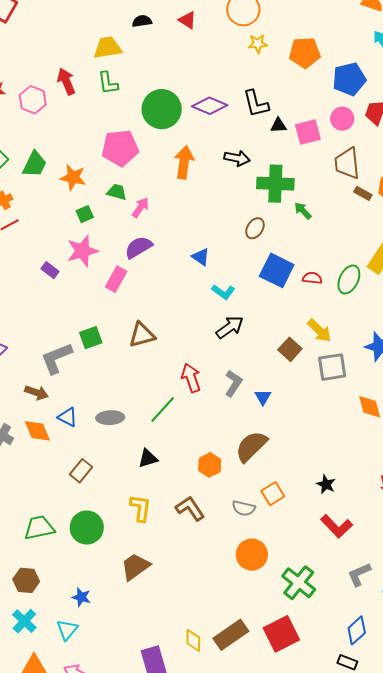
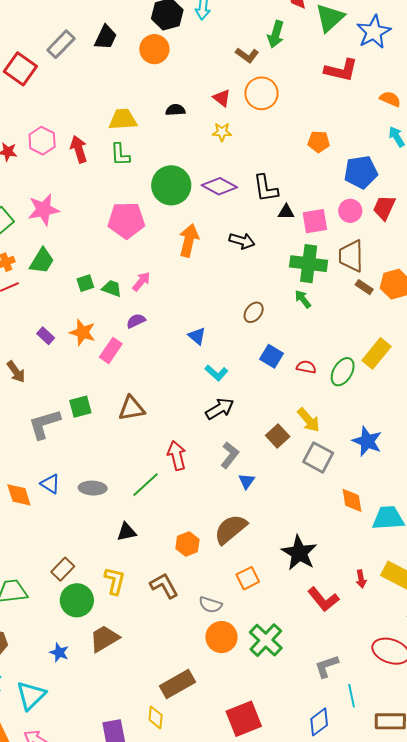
red triangle: (187, 20) -> (222, 98), moved
black semicircle: (142, 21) -> (175, 110), moved
yellow star: (258, 44) -> (222, 132), moved
orange pentagon: (305, 53) -> (319, 142), size x0.7
pink hexagon: (33, 100) -> (42, 141), moved
green trapezoid: (35, 164) -> (42, 261), moved
orange star: (73, 177) -> (83, 332), moved
green cross: (275, 184) -> (309, 264), moved
green trapezoid: (117, 192) -> (112, 288), moved
purple semicircle: (138, 247) -> (136, 321), size x0.7
pink star: (82, 251) -> (44, 210), moved
blue square: (277, 270) -> (271, 356), size x0.7
gray square: (332, 367) -> (318, 457), turned 32
gray L-shape: (233, 383) -> (230, 455), moved
brown arrow: (37, 393) -> (16, 372), moved, turned 30
brown rectangle: (81, 471) -> (63, 569), moved
black star: (326, 484) -> (299, 553), moved, size x1.8
gray semicircle: (244, 508) -> (210, 605), moved
red L-shape: (337, 526) -> (323, 599), moved
green circle: (87, 528) -> (77, 600), moved
green cross: (299, 583) -> (266, 640), moved
blue star: (81, 597) -> (59, 653), moved
cyan triangle: (67, 630) -> (31, 695), size x1.4
brown rectangle: (231, 635) -> (177, 684), moved

